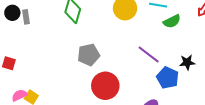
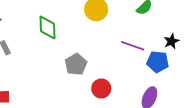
red circle: (105, 86) -> (101, 88), size x0.7

